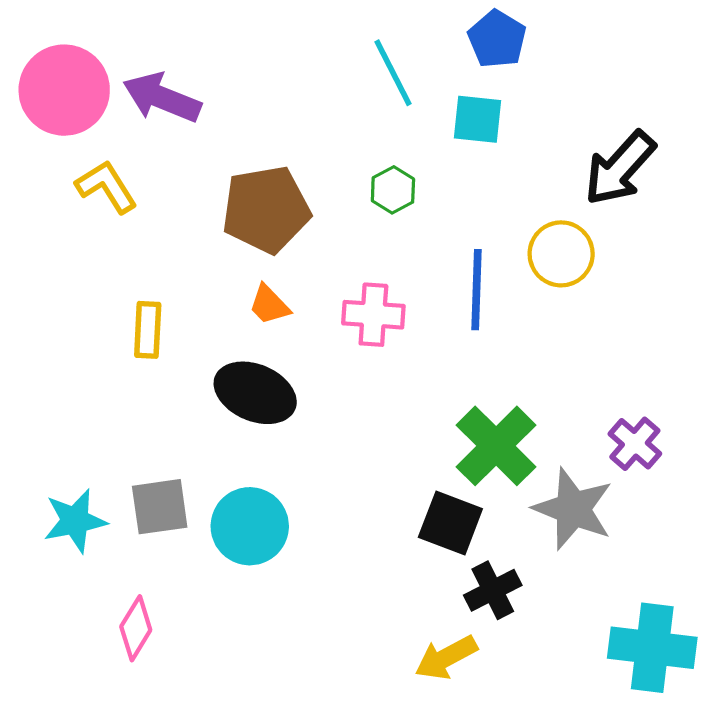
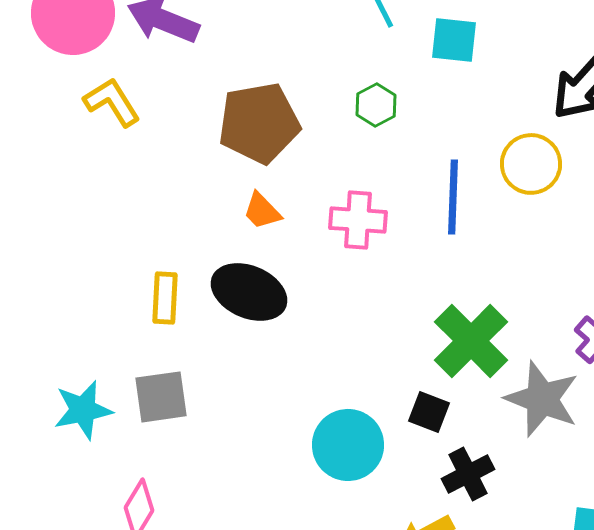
yellow rectangle: (148, 330) -> (165, 298), moved
black square: (450, 523) -> (429, 412), size x0.7
cyan circle: (250, 526) -> (348, 445), moved

